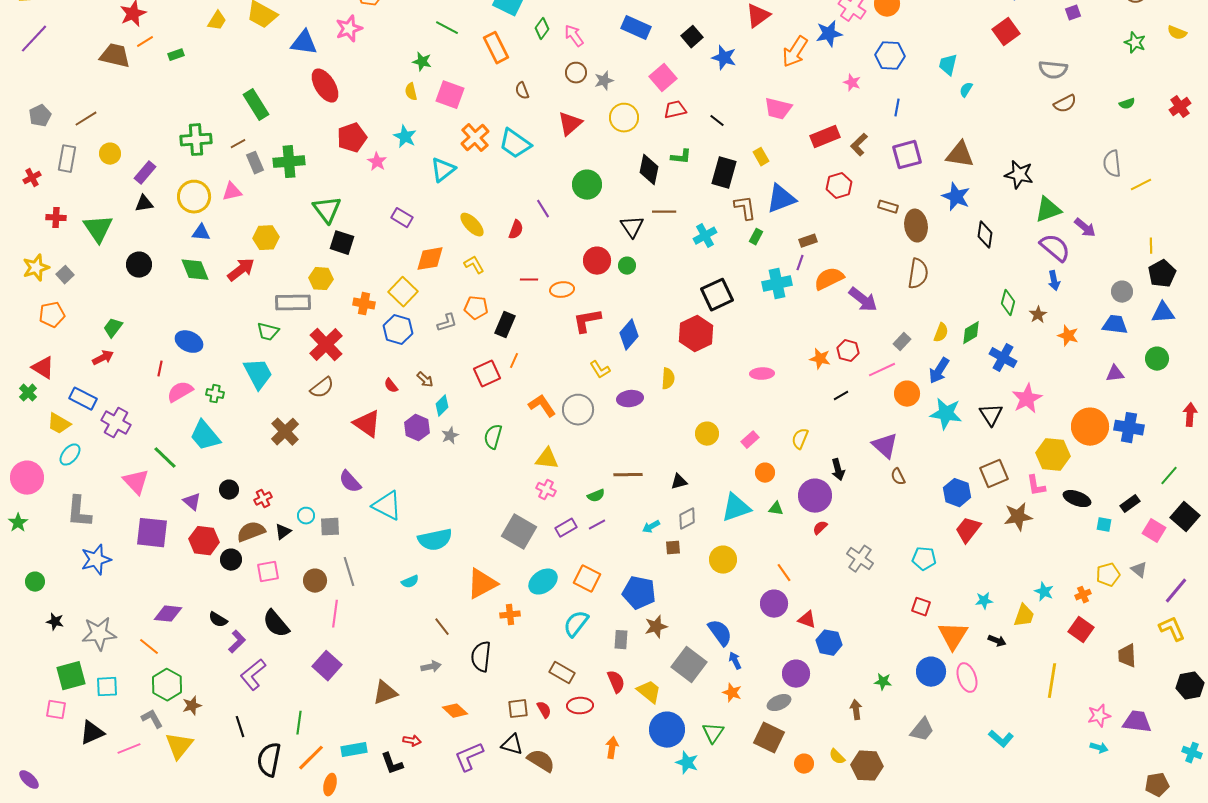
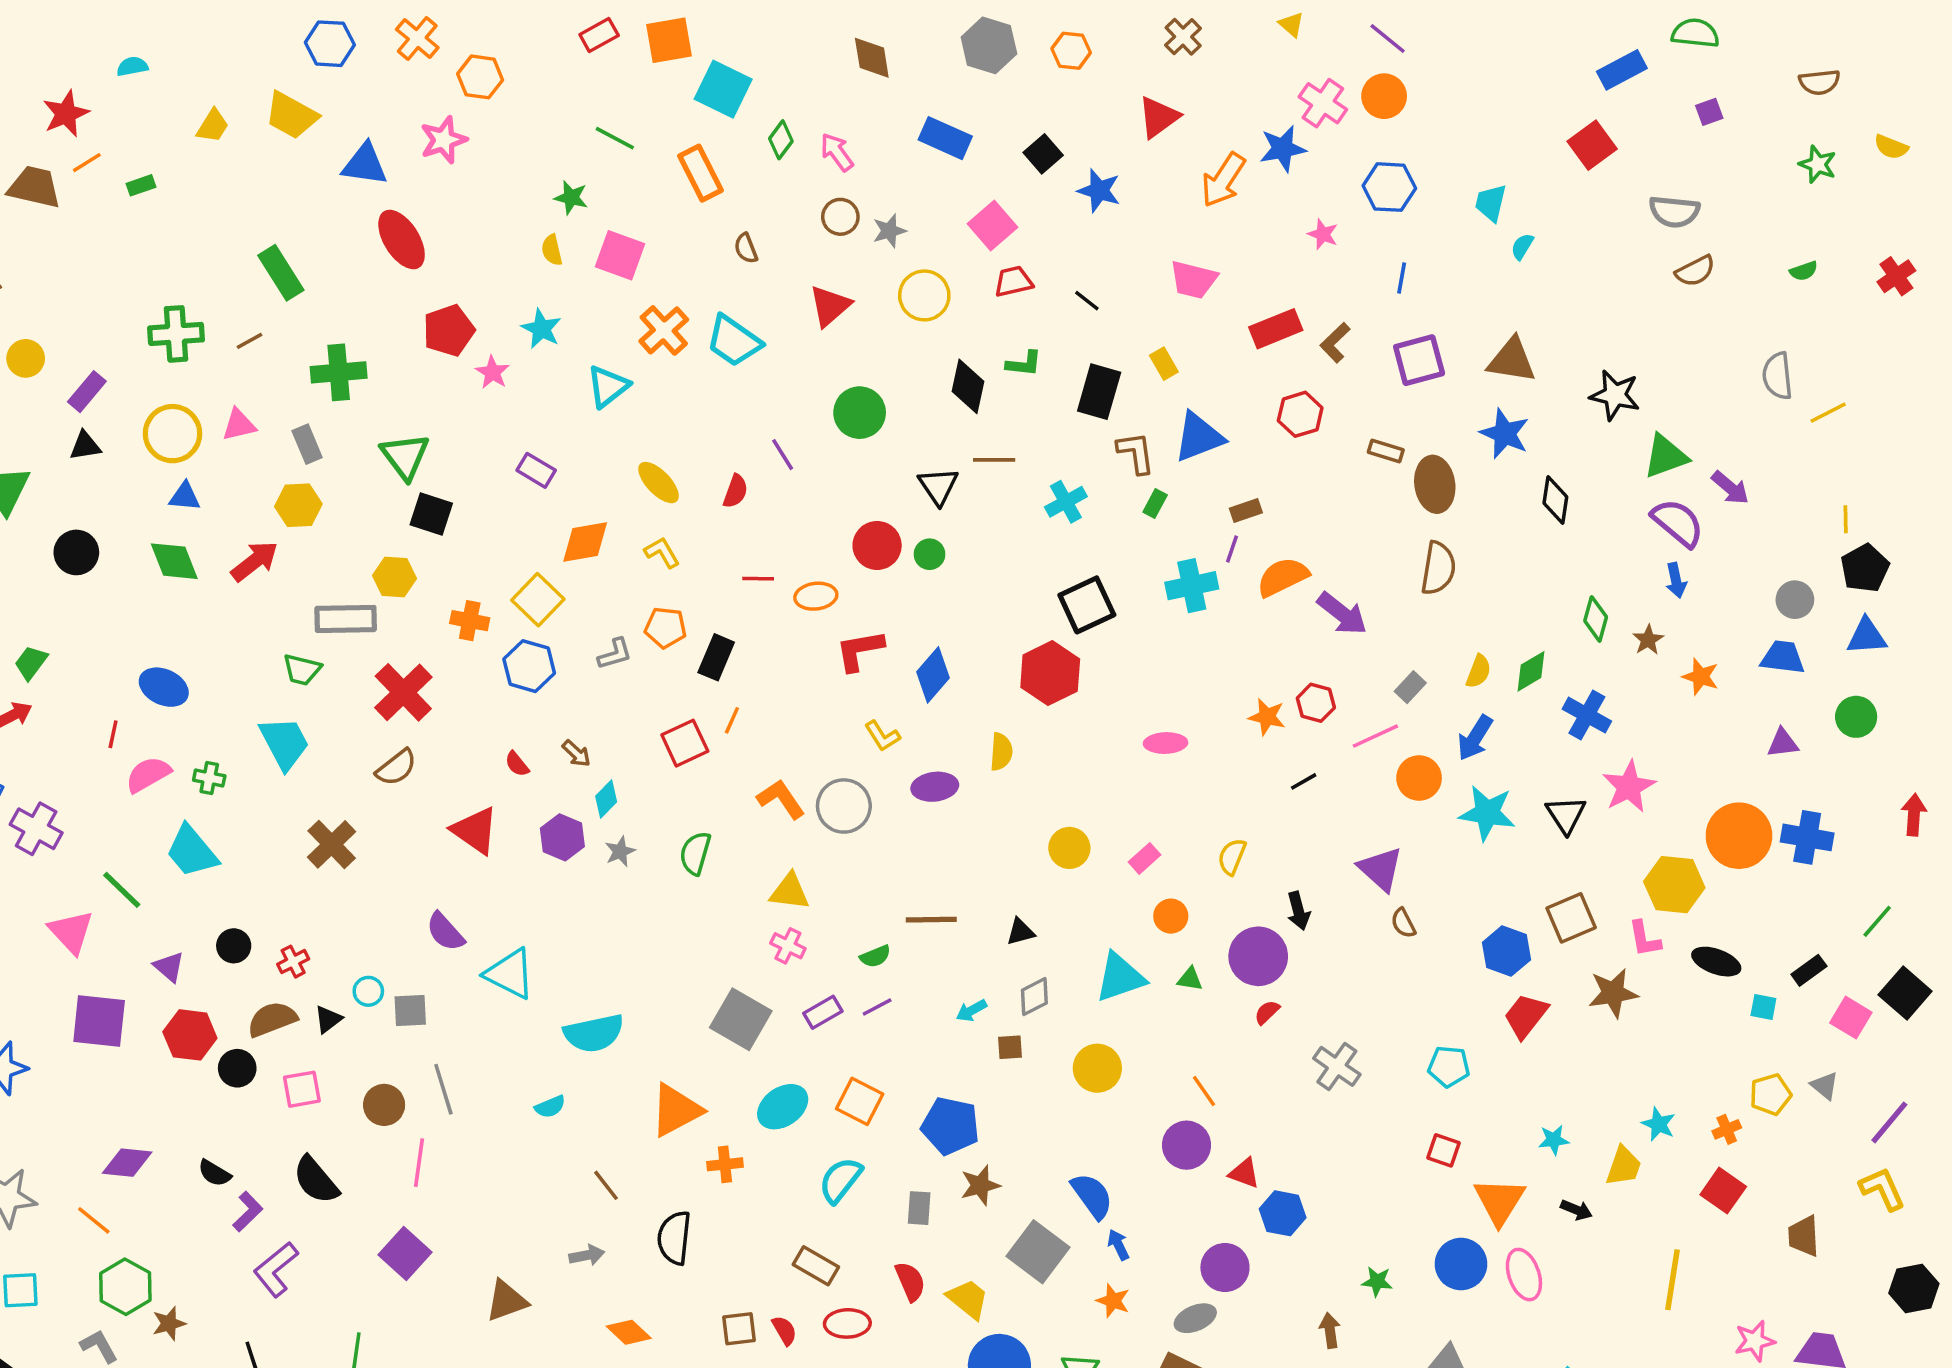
gray rectangle: (255, 163) -> (307, 444), moved

